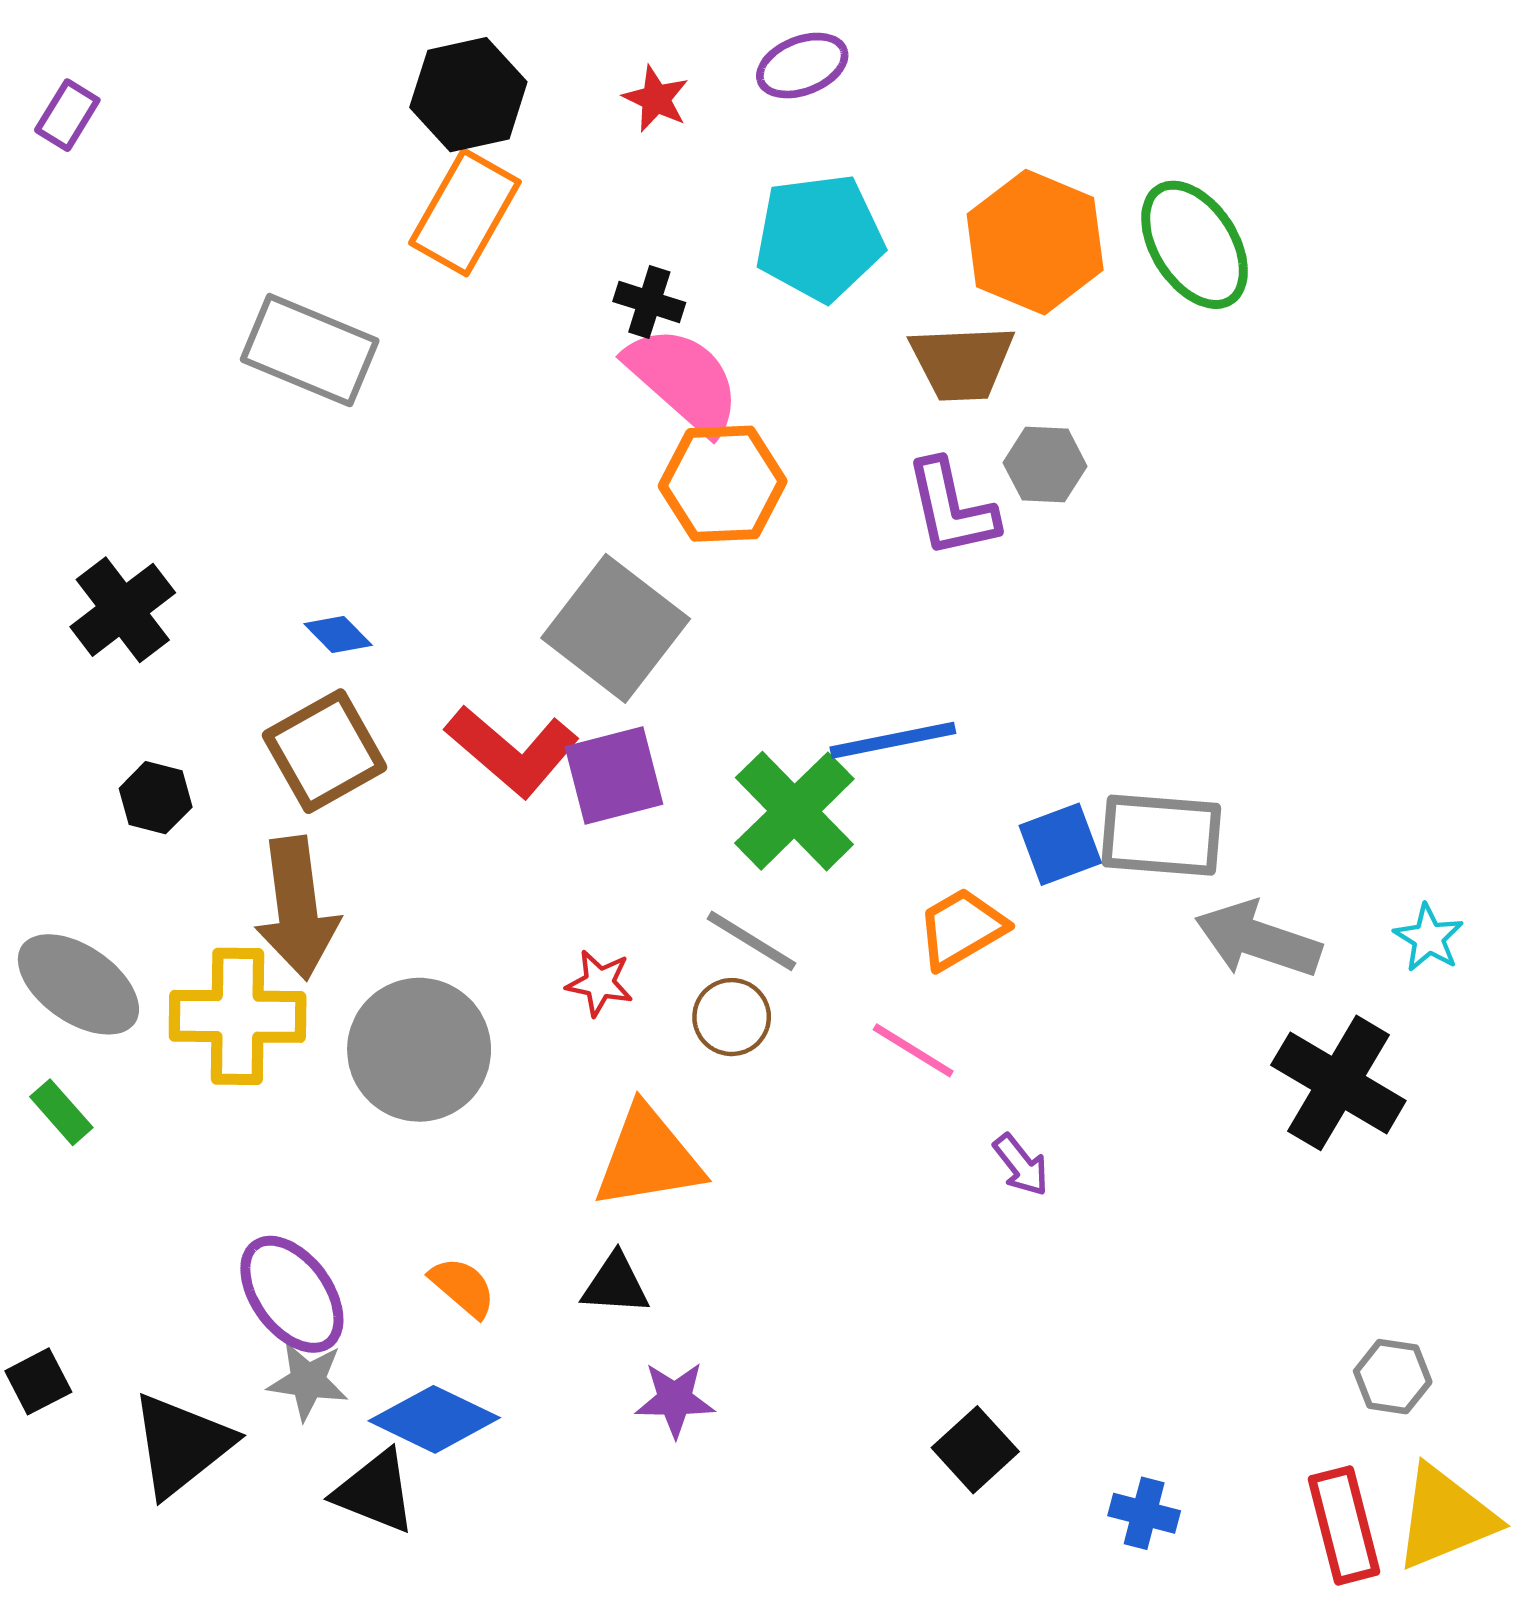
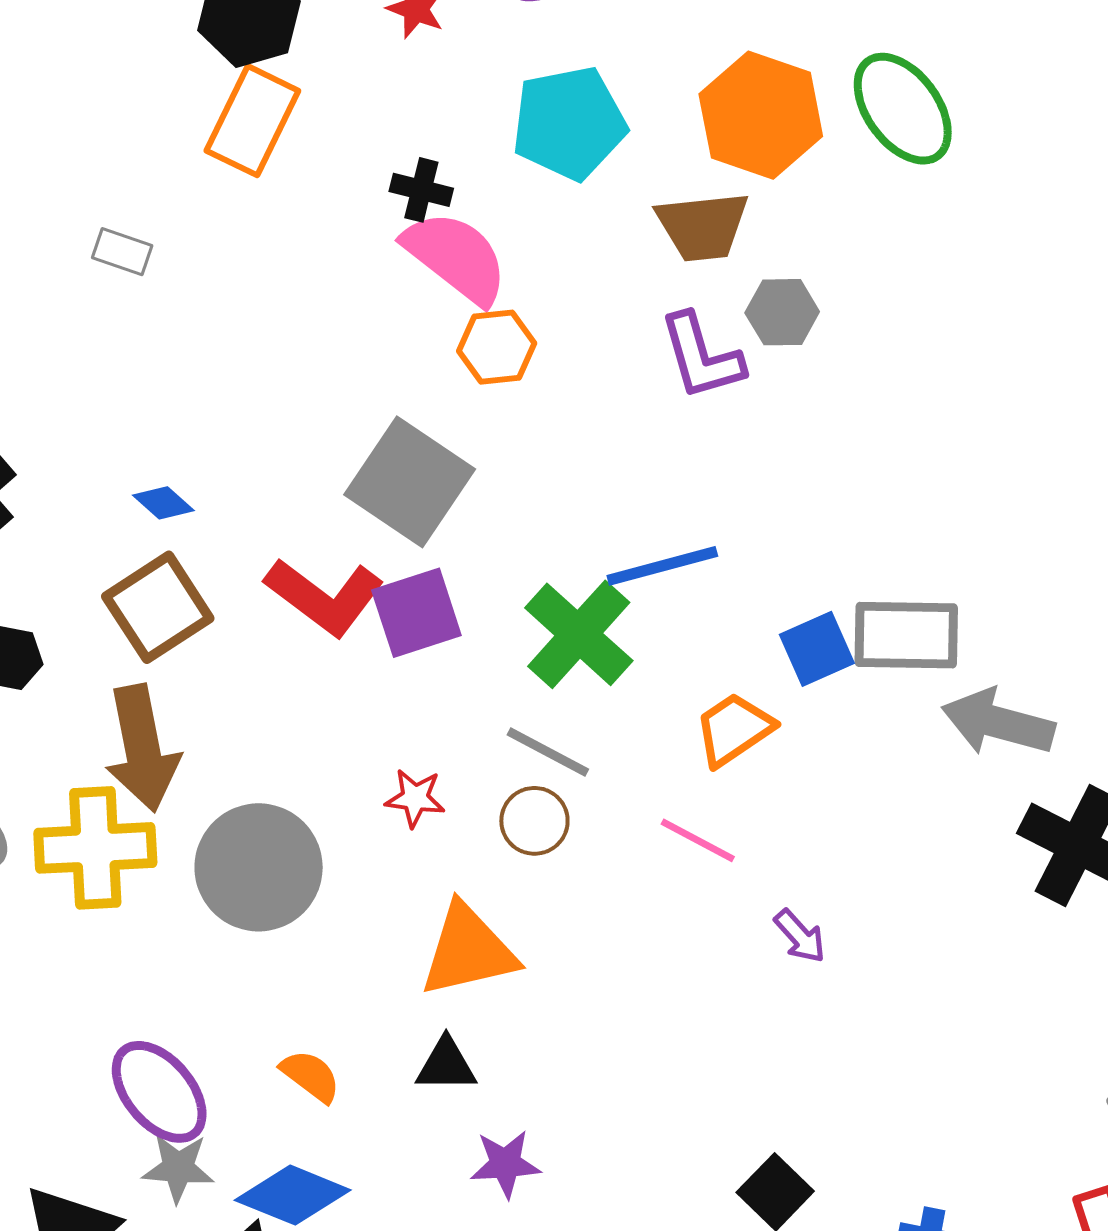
gray rectangle: (310, 350) -> (122, 252), size x0.5
orange hexagon: (723, 484) -> (497, 347), size x0.7

